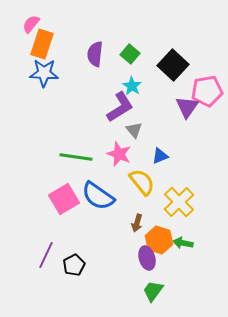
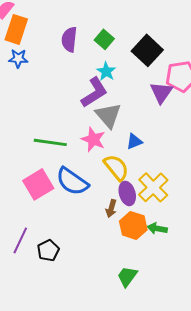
blue star: (44, 73) -> (18, 58), size x0.7
gray triangle: (134, 130) -> (108, 115), size x1.6
purple ellipse: (147, 258) -> (127, 193), moved

